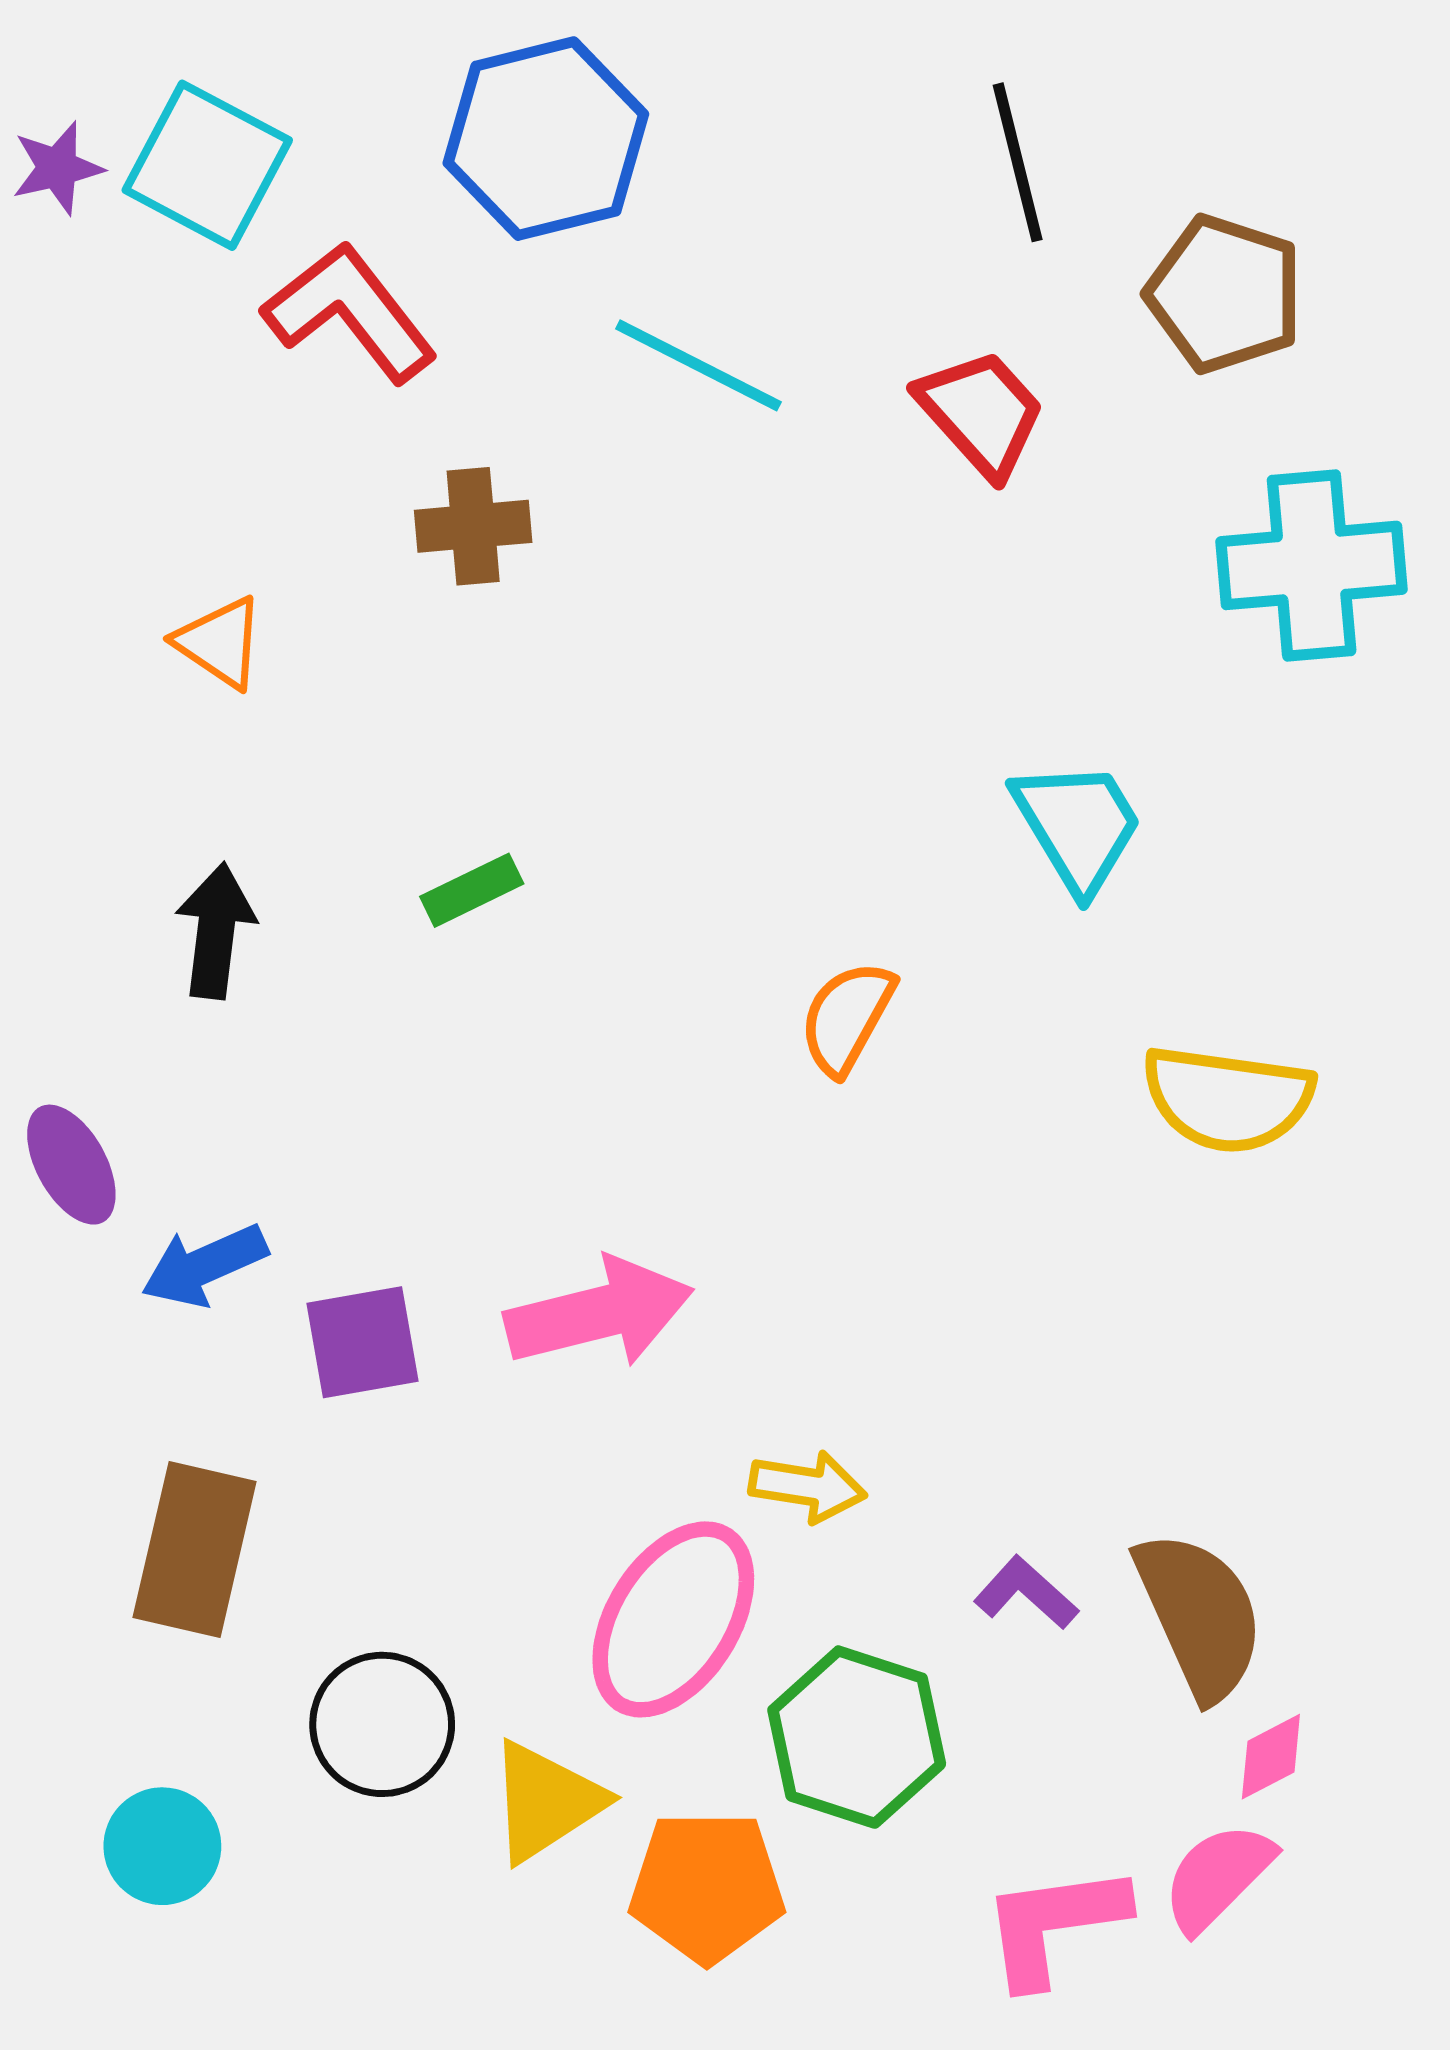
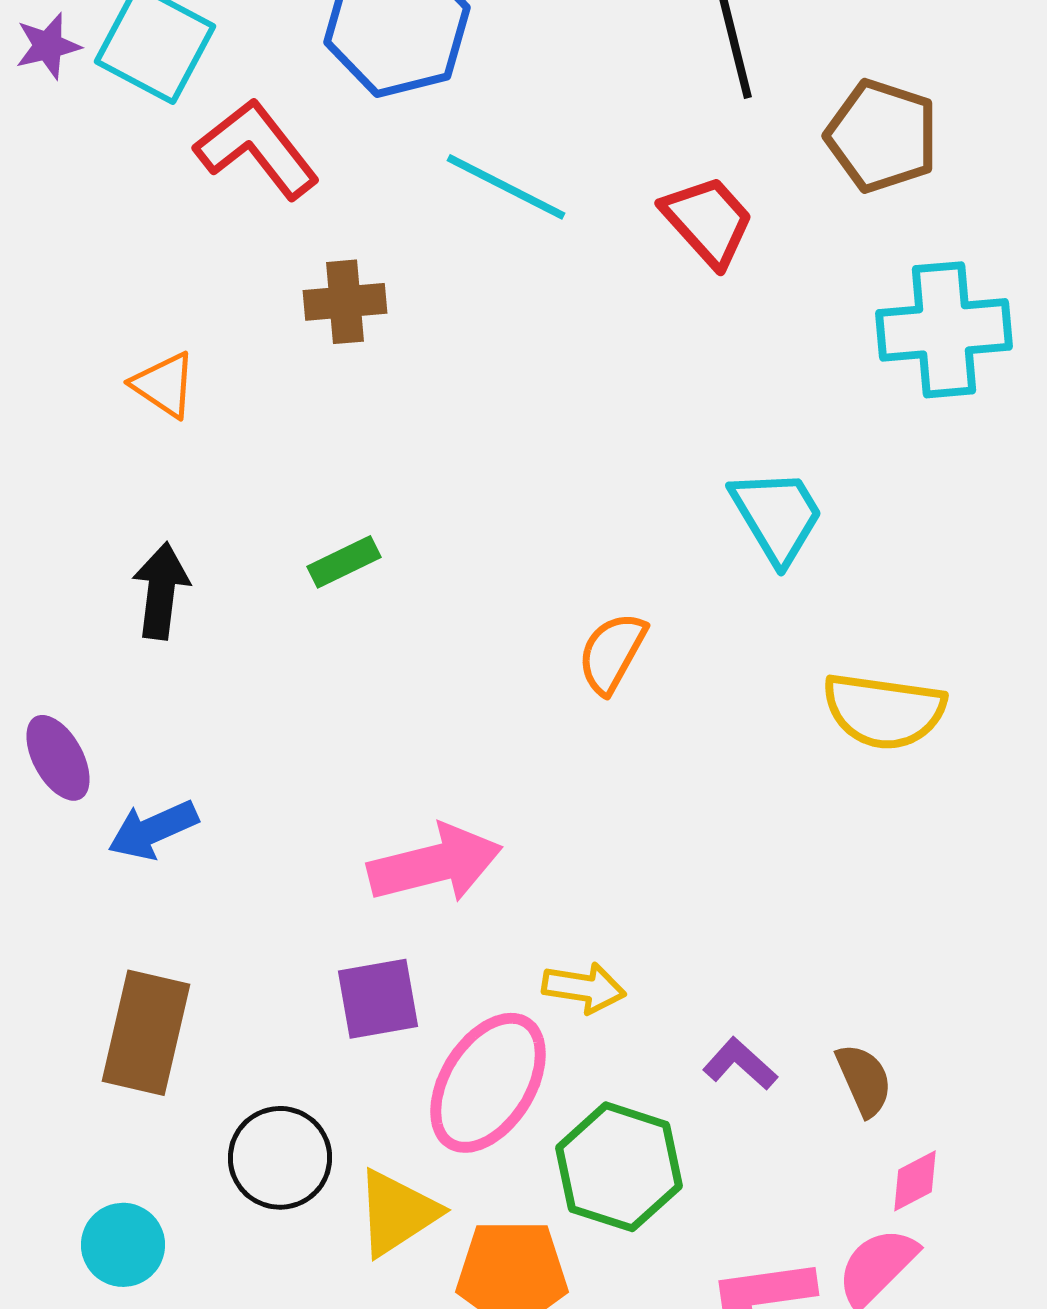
purple square: (363, 1342) -> (378, 999), moved
brown semicircle: (1200, 1615) -> (864, 1080), size x0.6

